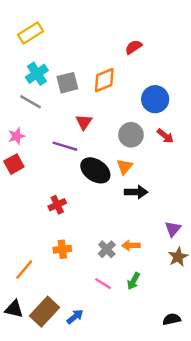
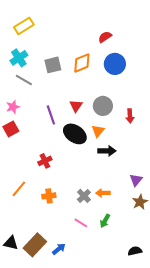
cyan cross: (37, 74) -> (19, 58), moved
blue circle: (155, 99) -> (115, 64), moved
red triangle: (84, 122) -> (76, 106), moved
red arrow: (165, 136) -> (130, 116), moved, turned 48
purple line: (65, 146) -> (51, 115), turned 54
orange line: (24, 270) -> (19, 189), moved

